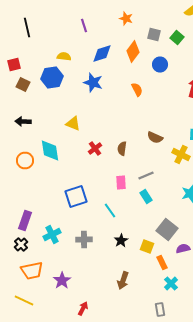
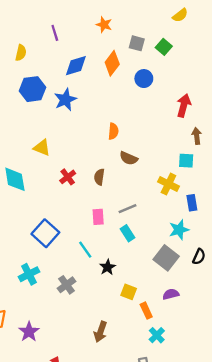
yellow semicircle: (64, 56) -> (21, 53), moved, turned 96
blue hexagon: (52, 78) -> (33, 89), moved
blue star: (93, 82) -> (65, 100), turned 30
orange semicircle: (137, 90) -> (113, 131), moved, turned 32
brown semicircle: (155, 138) -> (129, 158), moved
blue square: (76, 196) -> (45, 233), turned -30
gray square: (167, 230) -> (166, 258), moved
cyan cross: (52, 234) -> (29, 274), moved
gray cross: (84, 240) -> (66, 285), moved, turned -35
black star: (121, 240) -> (108, 267), moved

